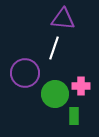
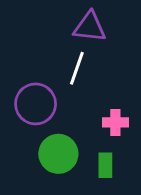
green circle: (55, 94) -> (58, 154), moved

